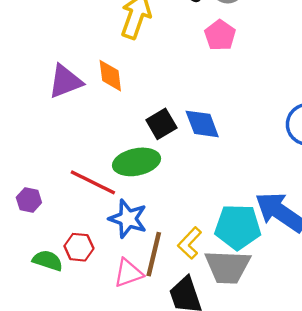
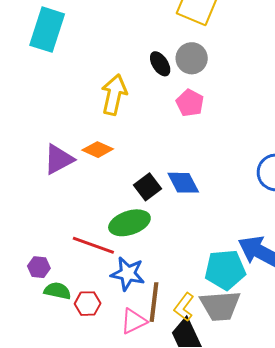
orange diamond: (110, 76) -> (98, 150), turned -52
yellow L-shape: (190, 243) -> (184, 307), moved
green semicircle: (48, 261) -> (57, 291), moved

